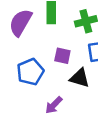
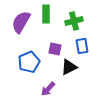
black triangle: (80, 78) -> (69, 67), turned -42

